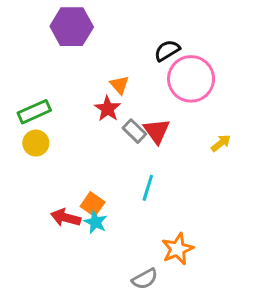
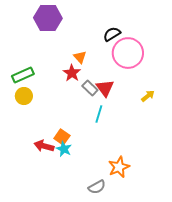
cyan line: (148, 188) -> (99, 114), moved

